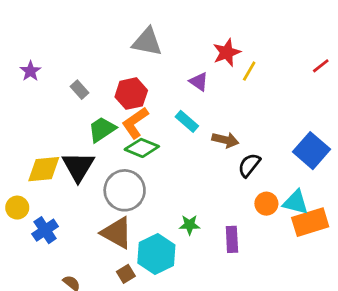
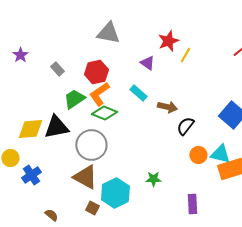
black triangle: (78, 166) -> (56, 127), turned 48
green star: (190, 225) -> (153, 179), moved
purple rectangle: (232, 239) -> (192, 204), moved
brown square: (126, 274) -> (92, 208), turned -32

